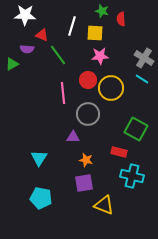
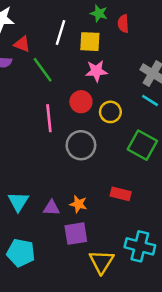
yellow circle: (111, 88) -> (110, 112), size x0.7
green square: (136, 129) -> (142, 145), moved
purple triangle: (73, 137) -> (52, 208), moved
cyan cross: (132, 176) -> (140, 246), moved
yellow triangle: (104, 205) -> (101, 262), turned 40

